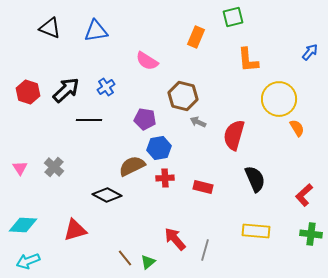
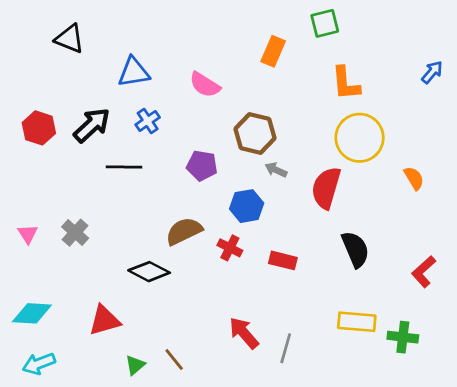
blue triangle: (96, 31) -> (134, 72), moved
yellow circle: (279, 99) -> (360, 138), moved
blue hexagon: (159, 148) -> (247, 206), moved
red cross: (165, 178) -> (230, 248), turned 30
green cross: (311, 234) -> (403, 337), moved
green triangle: (148, 262) -> (135, 365), moved

